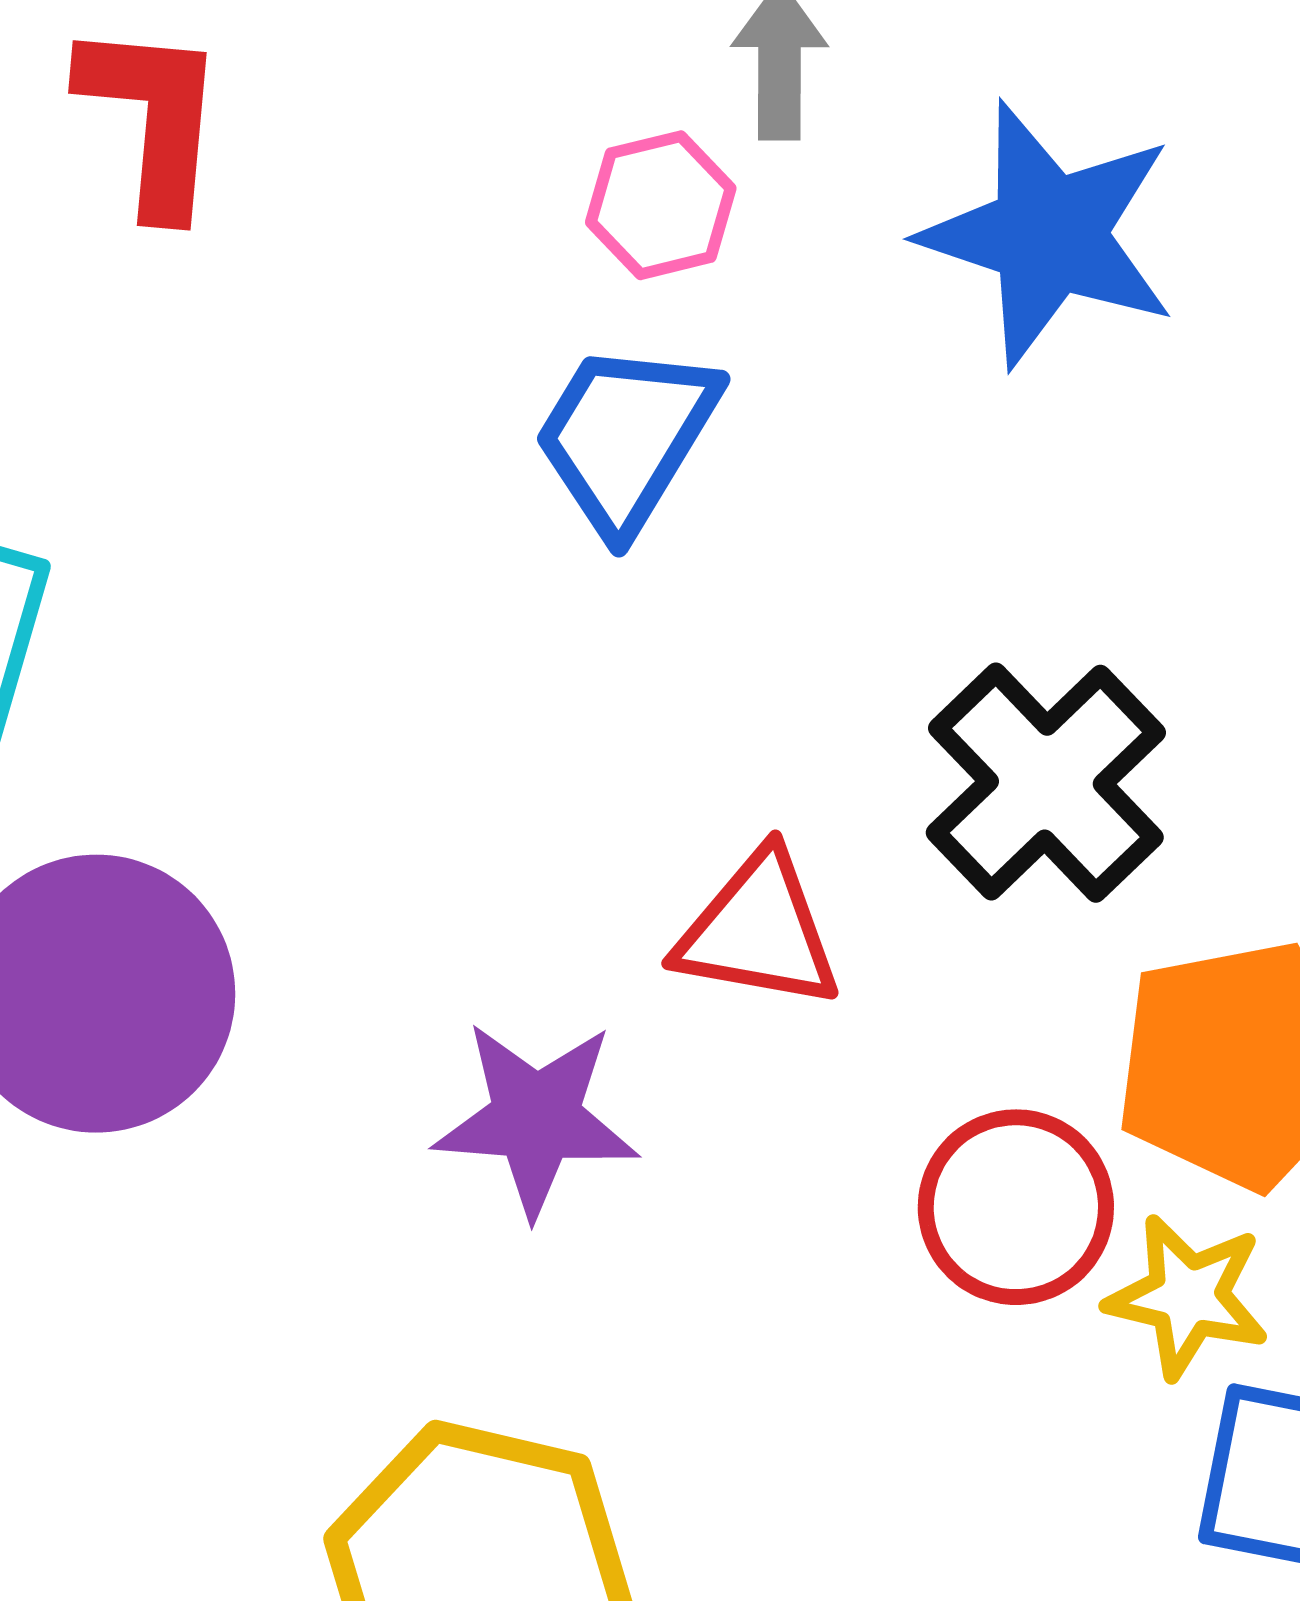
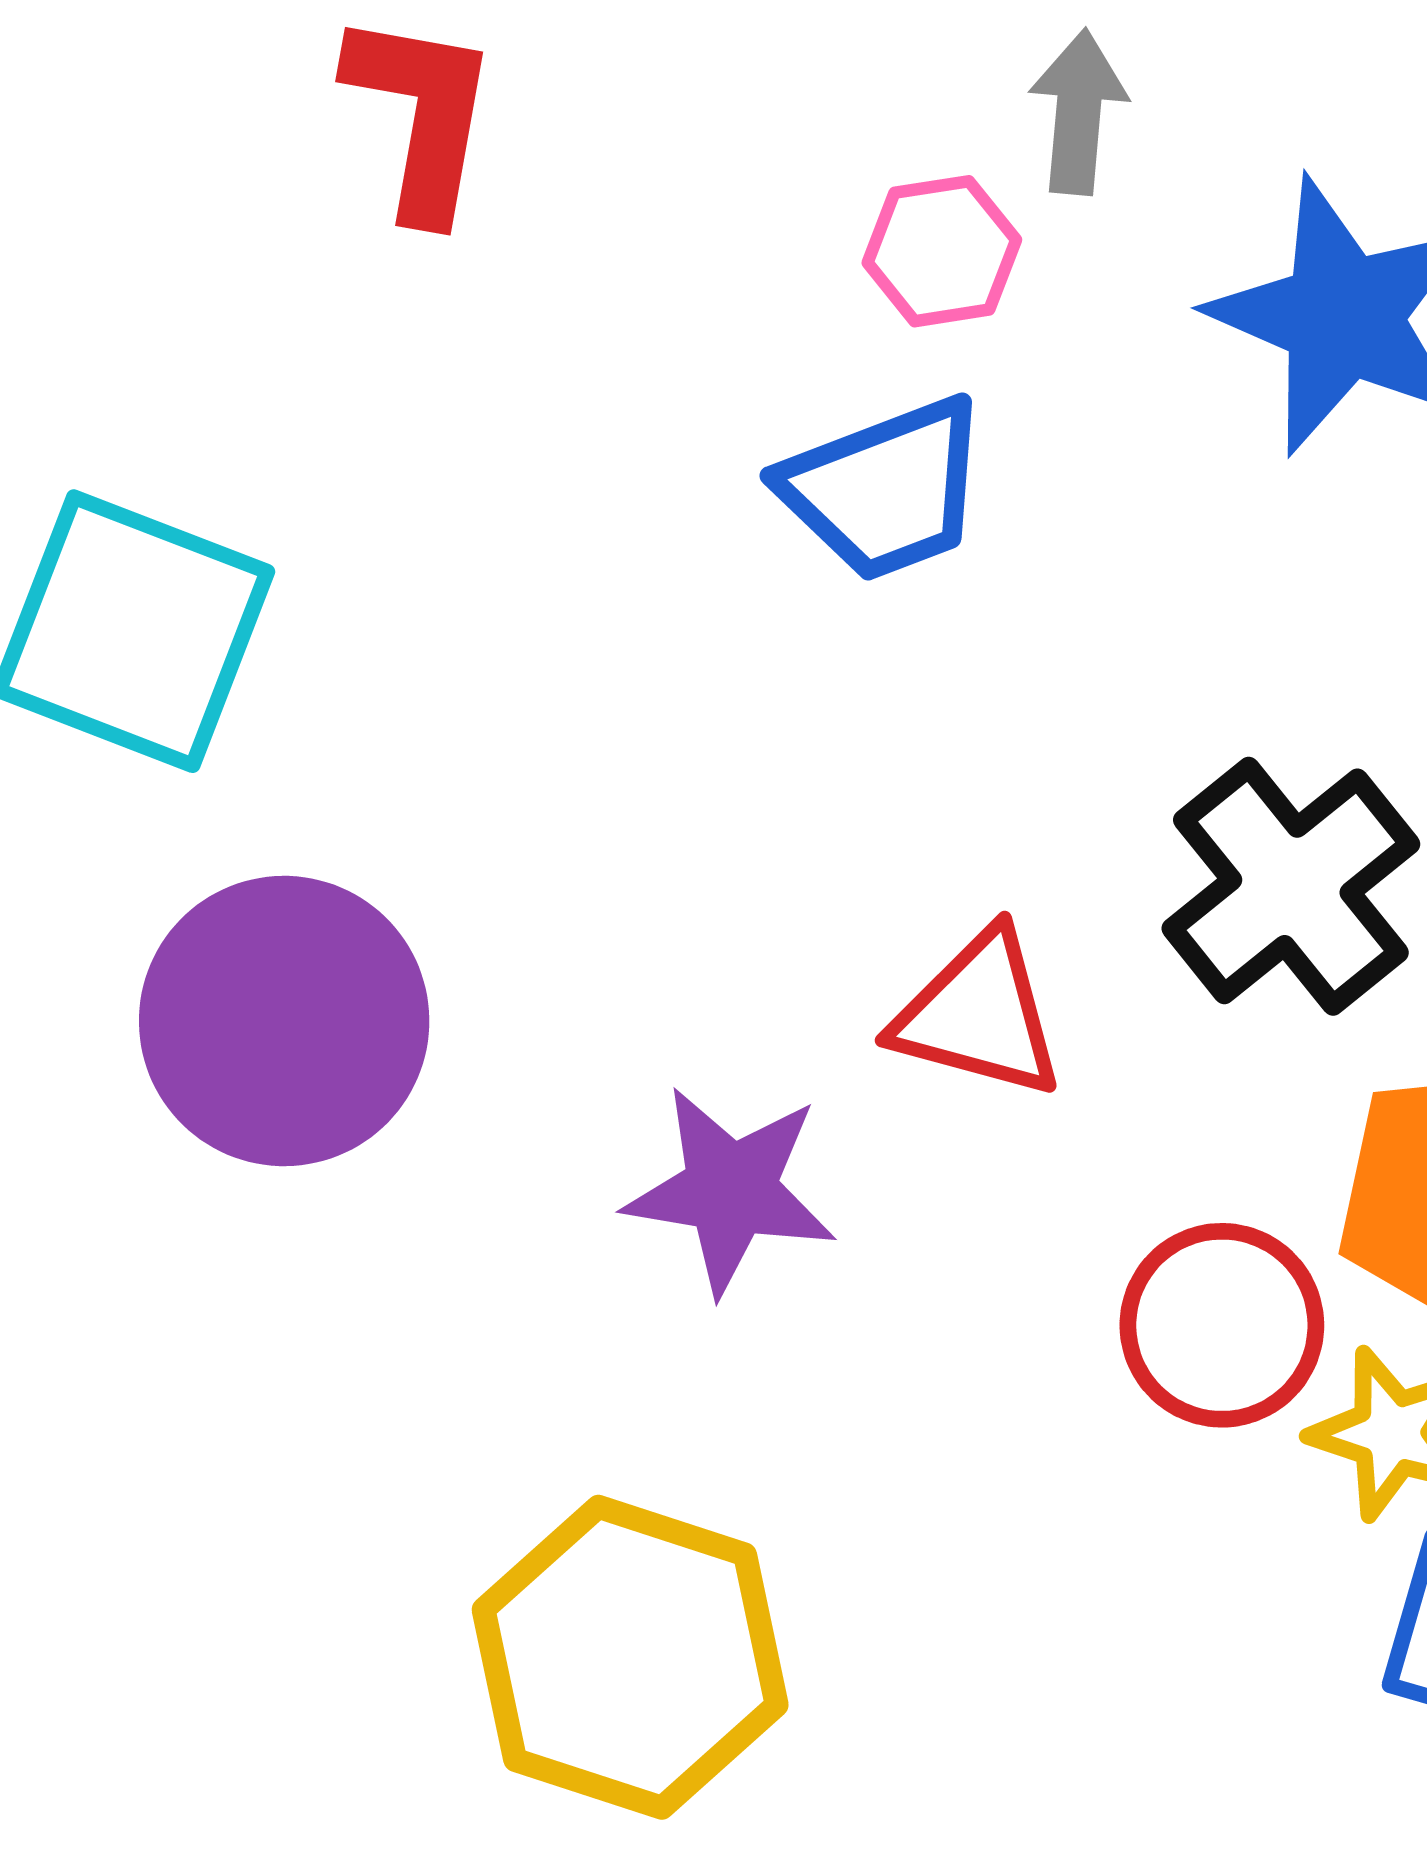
blue trapezoid: (626, 437) -> (885, 489), turned -147

